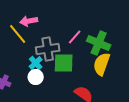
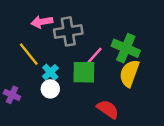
yellow line: (18, 34) -> (29, 54), moved
pink line: (75, 37) -> (95, 55), moved
gray cross: (48, 49) -> (68, 31), moved

